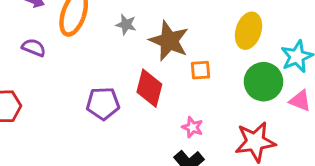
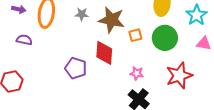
green circle: (263, 82) -> (165, 38), moved
purple pentagon: (103, 103) -> (76, 68), turned 30

